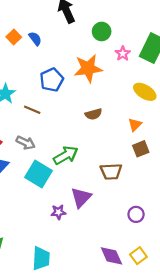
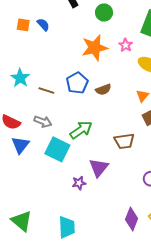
orange square: (14, 37) -> (23, 25), turned -32
pink star: (123, 54) -> (126, 45), moved
blue pentagon: (52, 80) -> (77, 83), moved
purple diamond: (111, 256) -> (132, 219), turned 50

